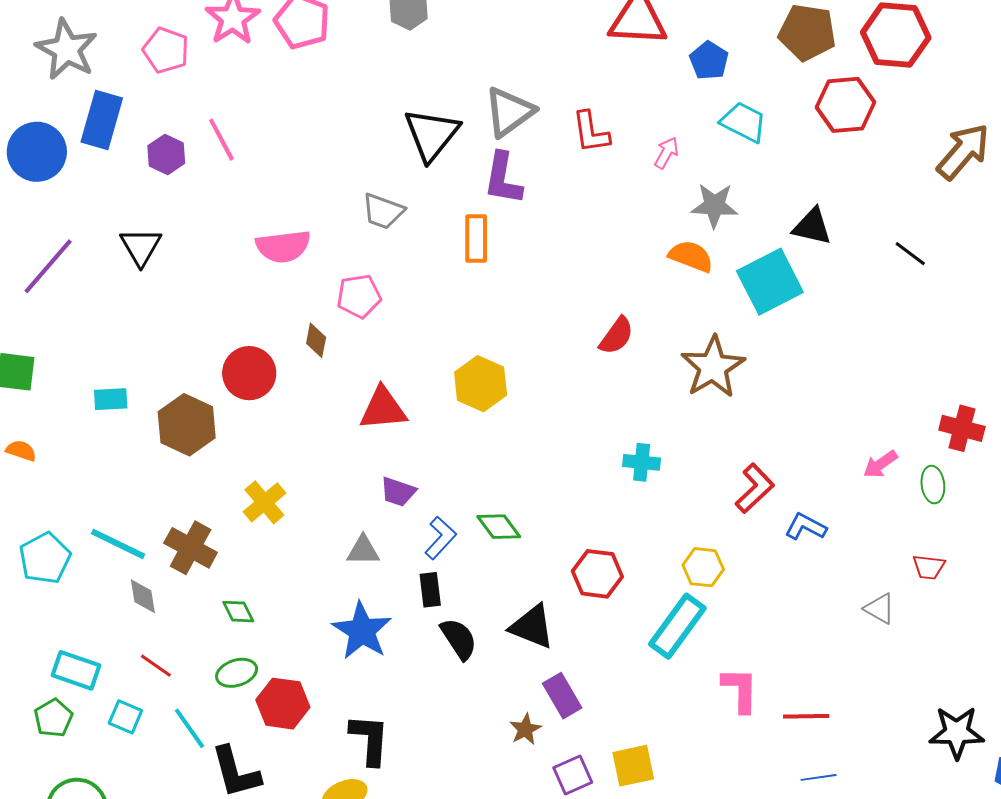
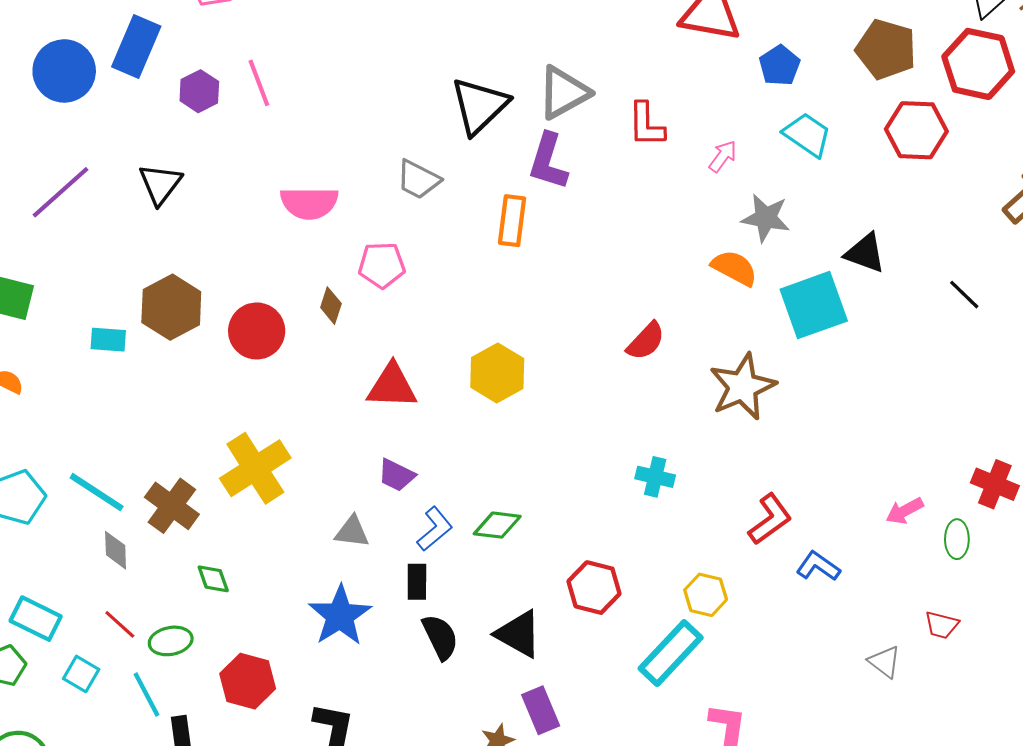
brown hexagon: (187, 425) -> (171, 307), moved
yellow cross: (264, 502) -> (255, 468), size x1.5
green diamond: (499, 527) -> (497, 525), turned -54
green ellipse: (237, 673) -> (171, 641), moved

